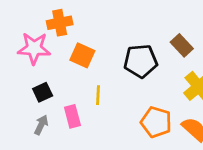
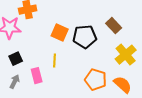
orange square: (82, 55) -> (60, 33), moved

